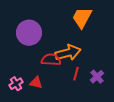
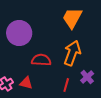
orange arrow: (68, 53) -> (72, 53), moved, turned -55
red line: (76, 74) -> (66, 85), moved

